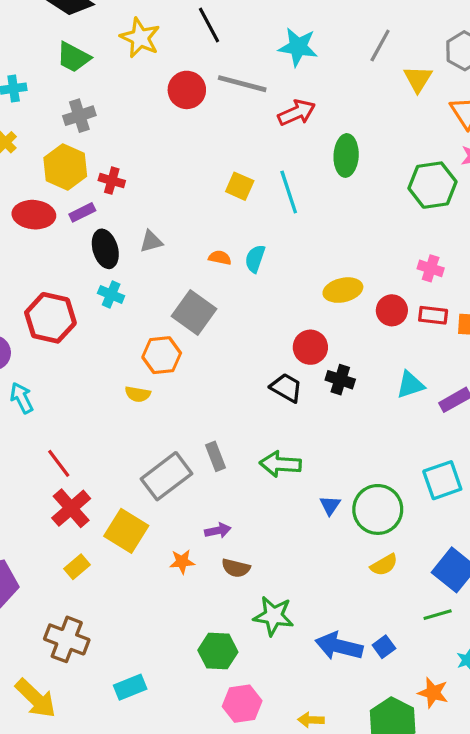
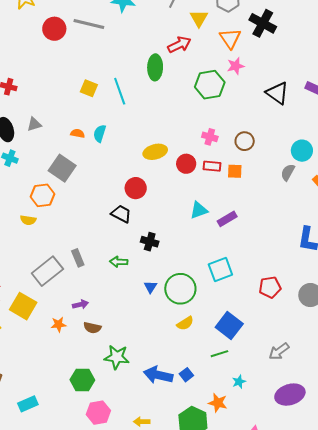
red arrow: (297, 113) -> (179, 45), moved
black cross: (340, 380) -> (150, 242), moved
green arrow: (280, 464) -> (119, 262), size x0.7

